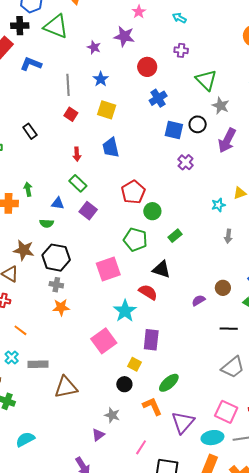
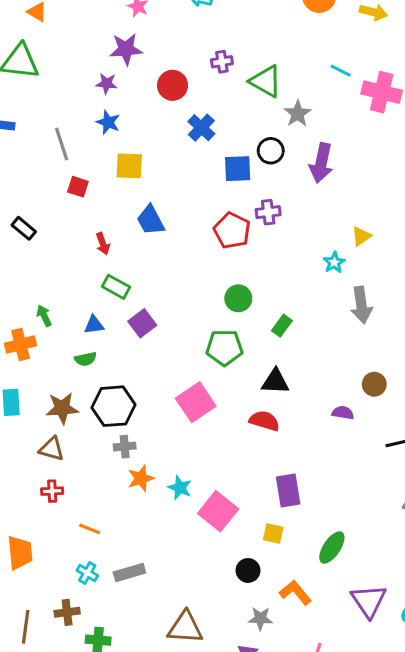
purple star: (94, 47) -> (107, 84), moved
purple cross: (181, 50) -> (222, 62), moved
gray star: (221, 106) -> (298, 114), turned 30
purple cross: (186, 162) -> (268, 212), turned -35
red pentagon: (133, 192) -> (232, 231), moved
purple square: (88, 211) -> (142, 323), turned 30
gray arrow: (228, 236) -> (361, 305), size x1.6
purple semicircle: (198, 300) -> (343, 413), turned 56
cyan star: (125, 311) -> (180, 488), moved, size x0.7
black circle: (124, 384) -> (248, 570), moved
brown triangle: (66, 387) -> (185, 628), moved, turned 30
orange L-shape: (152, 406) -> (295, 593), moved

